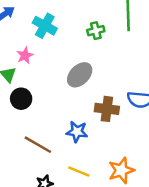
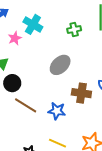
pink star: (25, 55) -> (15, 38), moved
brown line: (38, 145) -> (26, 105), moved

